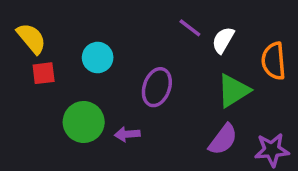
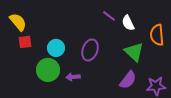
white semicircle: (223, 40) -> (128, 23), turned -56
cyan circle: (98, 58) -> (56, 48), moved
green triangle: (234, 91) -> (134, 52), turned -45

